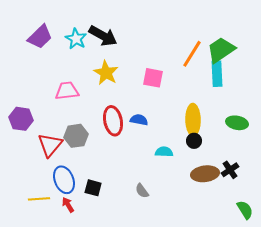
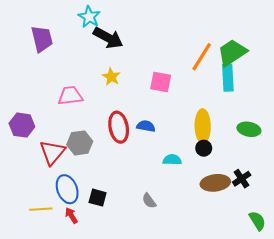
purple trapezoid: (40, 37) -> (42, 39), turned -60
cyan star: (76, 39) -> (89, 17), moved
yellow star: (106, 73) -> (111, 77), size x0.7

